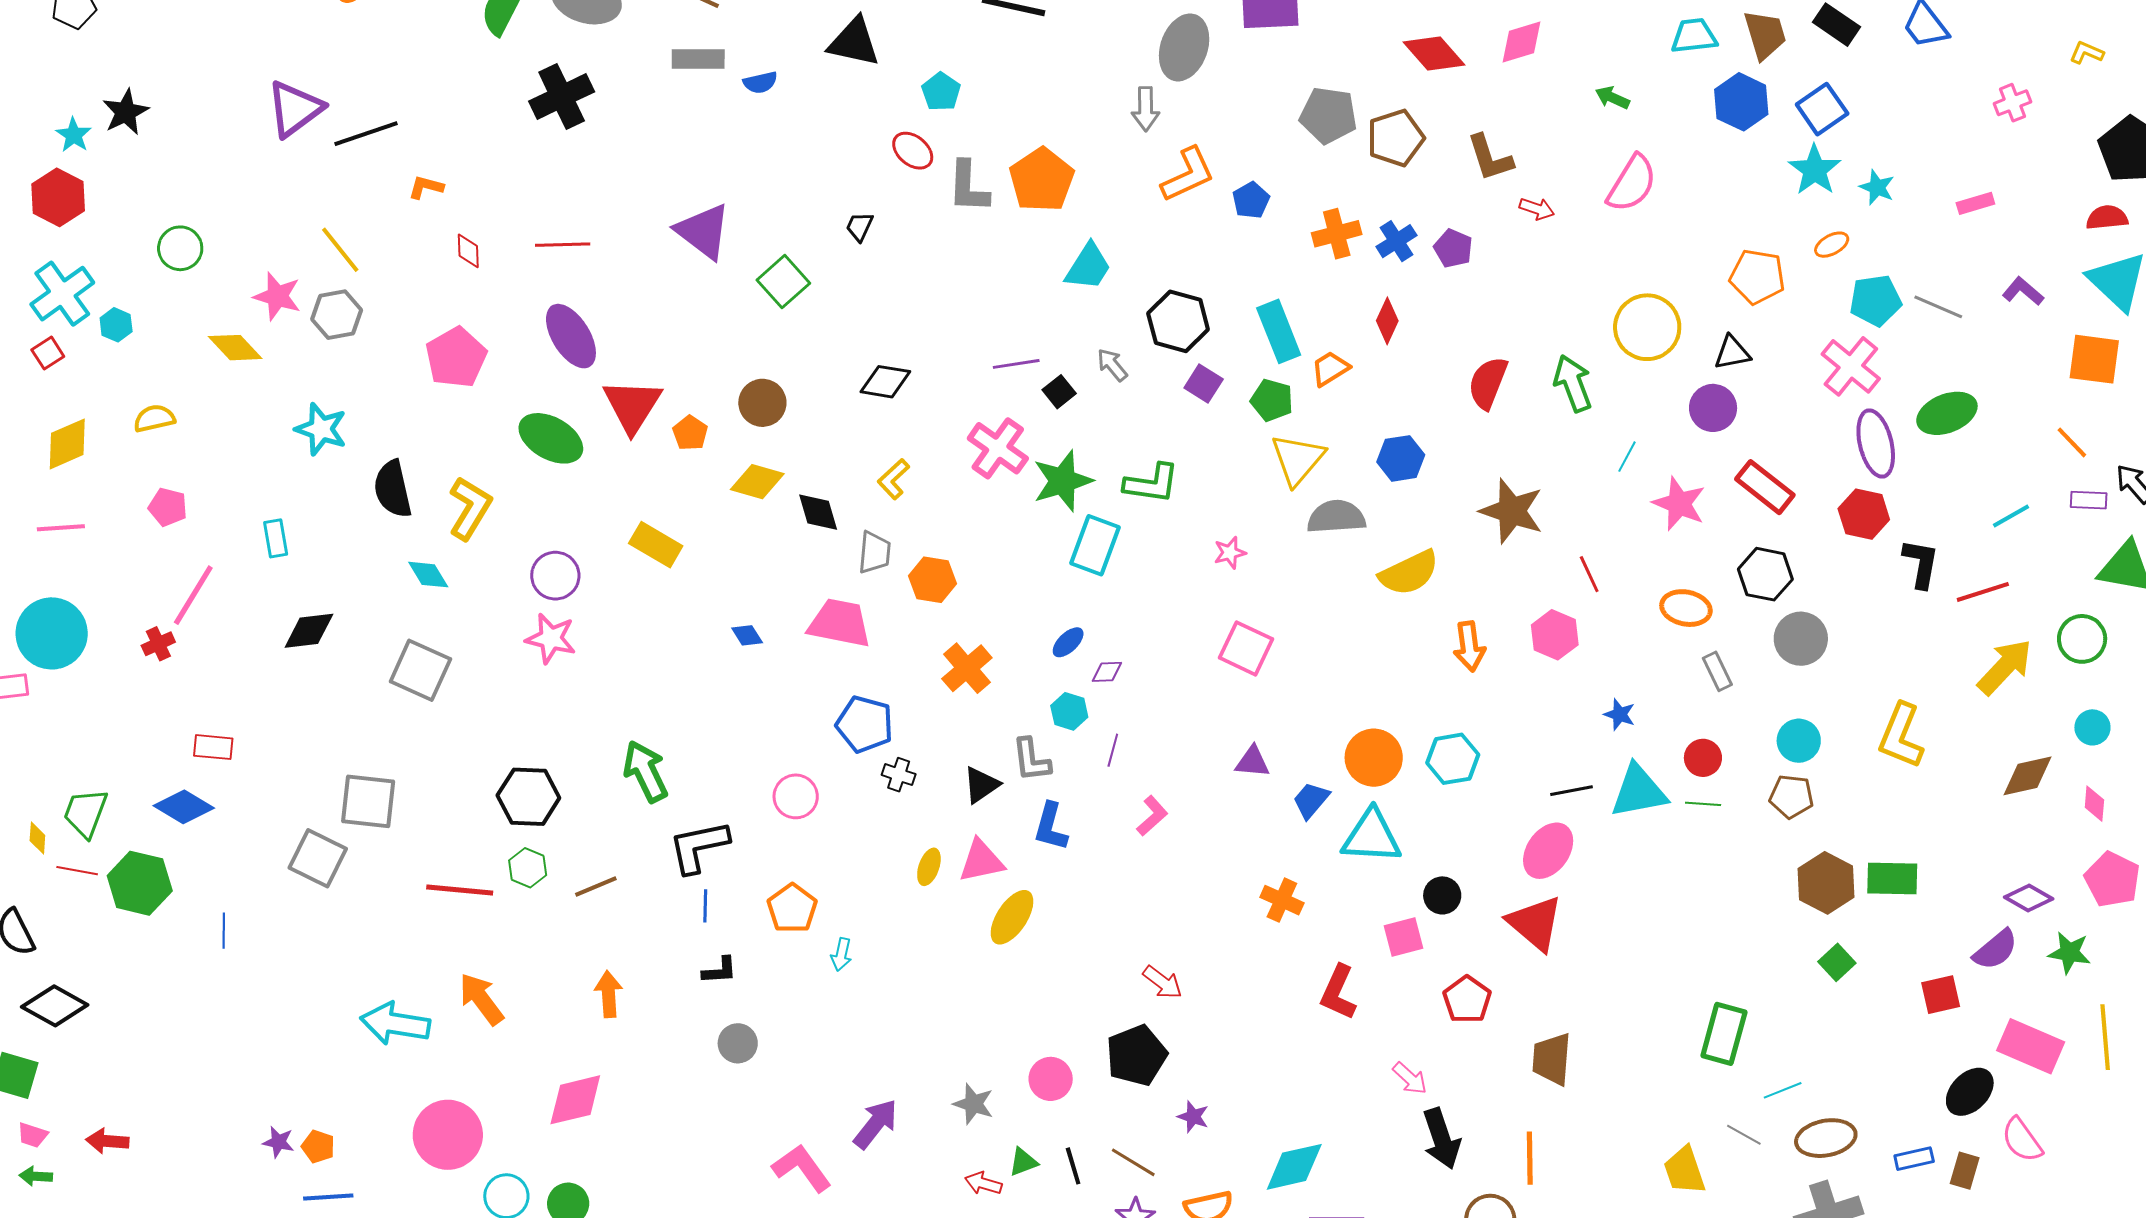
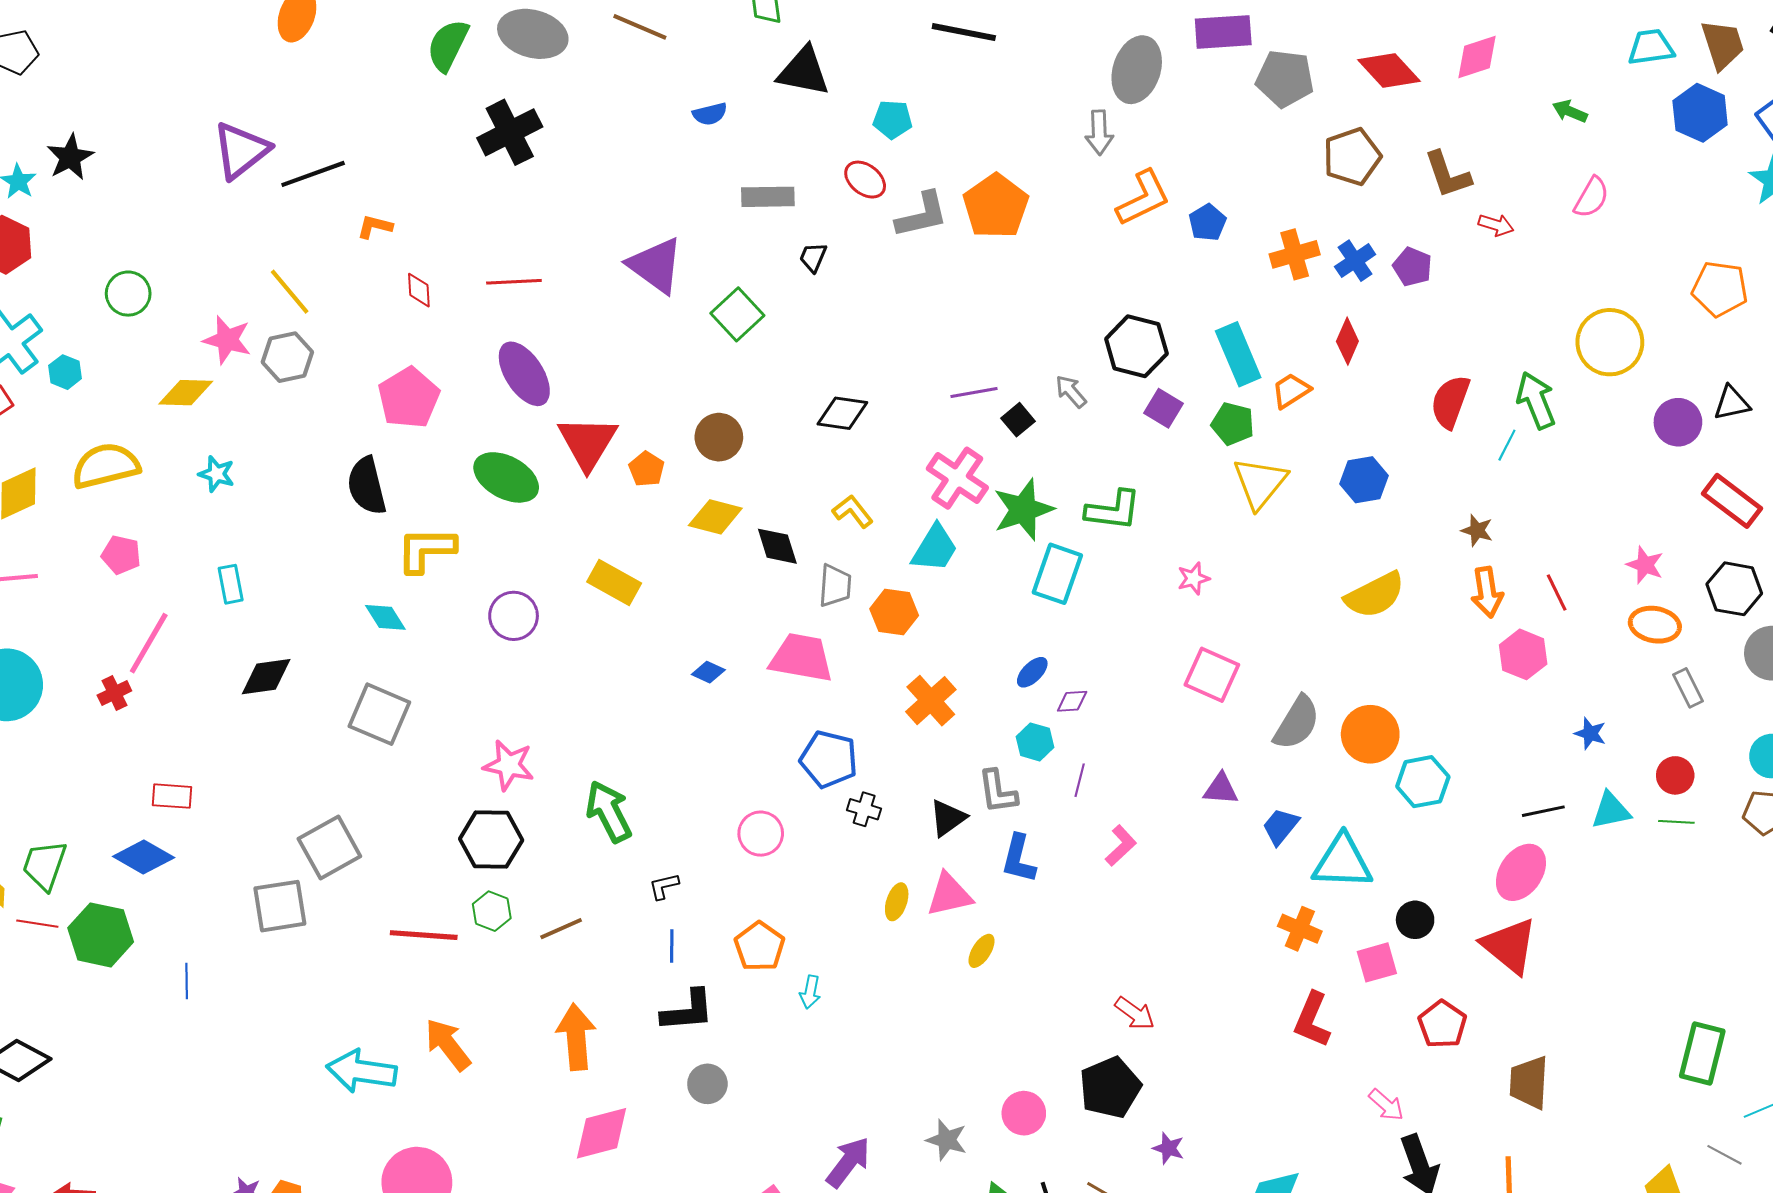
gray rectangle: (698, 59) -> (768, 197), moved
cyan pentagon: (941, 92) -> (892, 119), turned -30
gray pentagon: (1328, 115) -> (1285, 79), moved
pink semicircle: (1632, 184) -> (1591, 198), size x0.7
gray L-shape: (968, 187) -> (922, 215), turned -104
cyan trapezoid: (1088, 267) -> (935, 548), moved
yellow diamond: (235, 348) -> (186, 393), turned -44
black triangle: (1732, 353) -> (1732, 403), moved
yellow semicircle: (154, 418) -> (106, 466), size x1.6
cyan star: (321, 429) -> (217, 474), moved, size x0.7
cyan line: (1627, 457) -> (1507, 445), moved
yellow L-shape: (893, 479) -> (853, 511), turned 96
black semicircle: (393, 489) -> (367, 486), moved
pink star: (1679, 504) -> (1645, 565), moved, size x0.7
yellow L-shape: (470, 508) -> (426, 550), turned -120
brown star: (1512, 511) -> (1477, 530), size x0.5
gray semicircle: (1336, 517) -> (1297, 723), moved, turned 126
blue diamond: (747, 635) -> (708, 672), turned -32
pink star: (551, 638) -> (509, 765), moved
orange arrow: (1469, 646) -> (1487, 592), moved
orange circle: (1374, 758) -> (1370, 734), moved
cyan triangle: (1639, 791) -> (1611, 811), size x0.7
gray square: (368, 801) -> (329, 847), turned -34
black L-shape: (699, 847) -> (664, 886), size x0.5
gray square: (318, 858) -> (280, 906), turned -34
orange cross: (1282, 900) -> (1300, 929), moved
yellow ellipse: (1012, 917) -> (981, 951), size x0.6
black L-shape: (720, 971) -> (688, 1011), size x1.5
orange arrow: (609, 994) -> (576, 1037), size x1.4
pink diamond: (575, 1100) -> (602, 1133), moved

